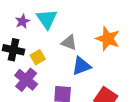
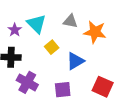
gray triangle: (69, 43) -> (70, 21), moved
yellow square: (38, 57) -> (52, 47), moved

